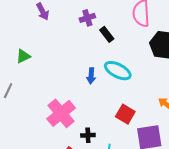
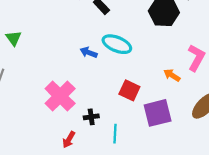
green triangle: (23, 56) -> (14, 38), turned -35
blue arrow: (91, 76) -> (89, 52), turned 112

